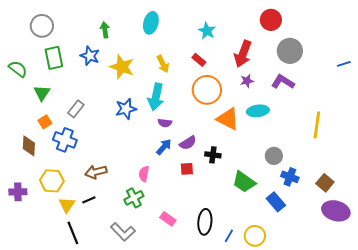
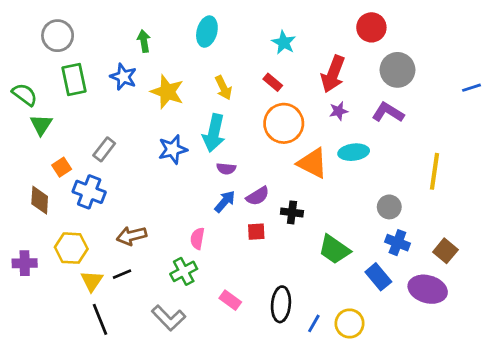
green triangle: (42, 93) -> (41, 125), moved
gray circle: (274, 156) -> (389, 207), moved
purple ellipse: (336, 211) -> (428, 289), moved

